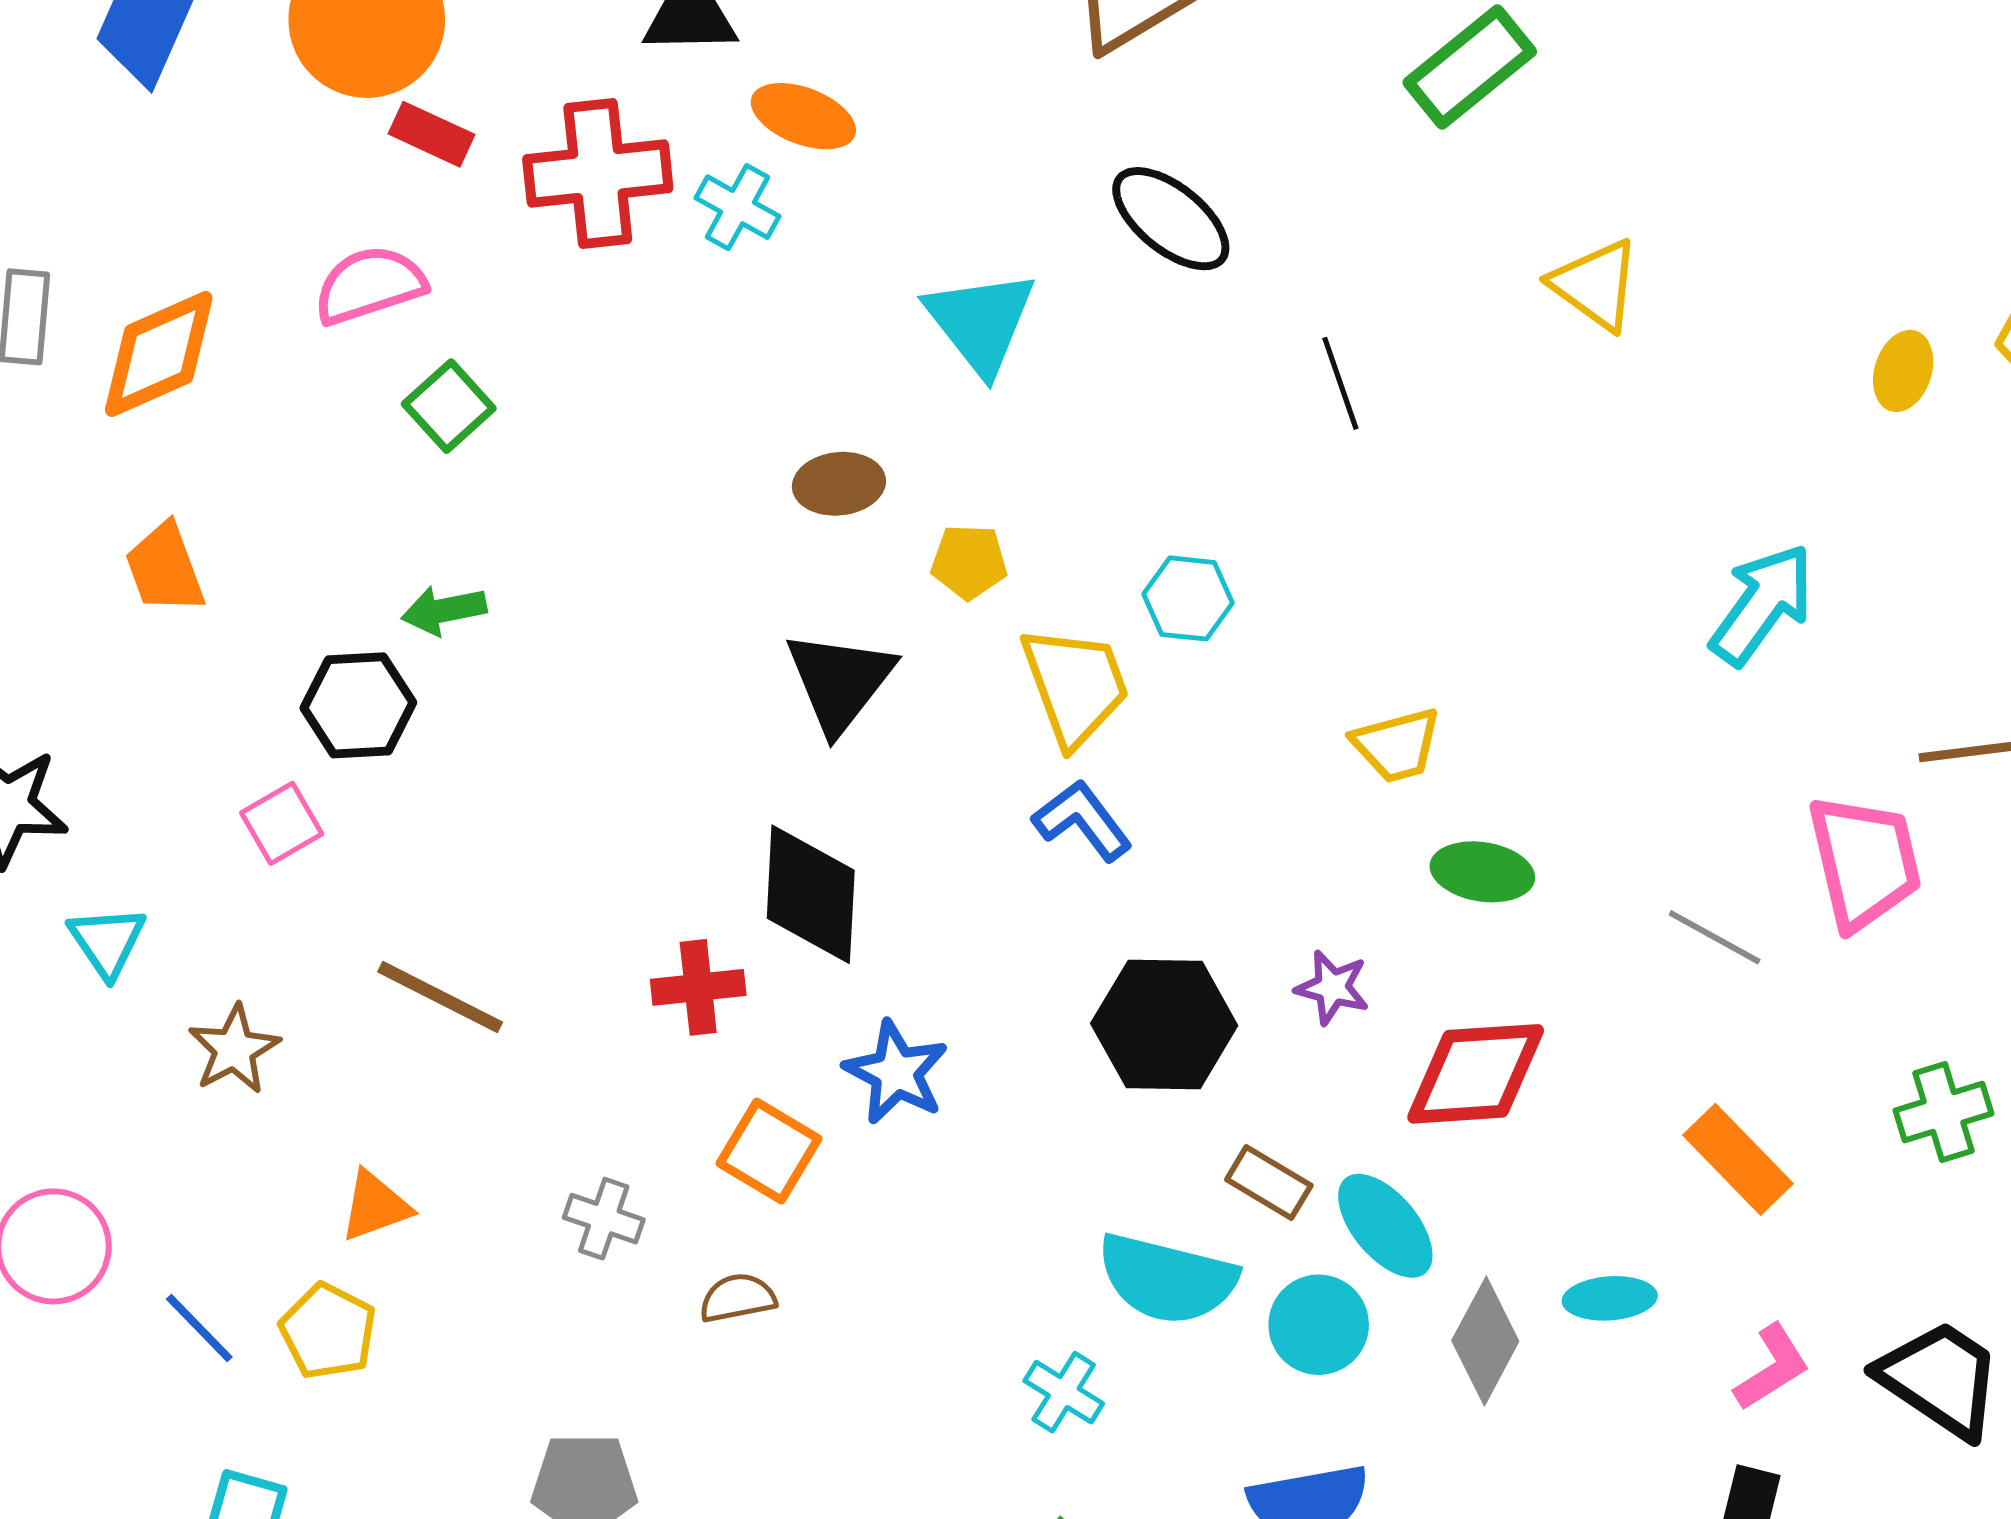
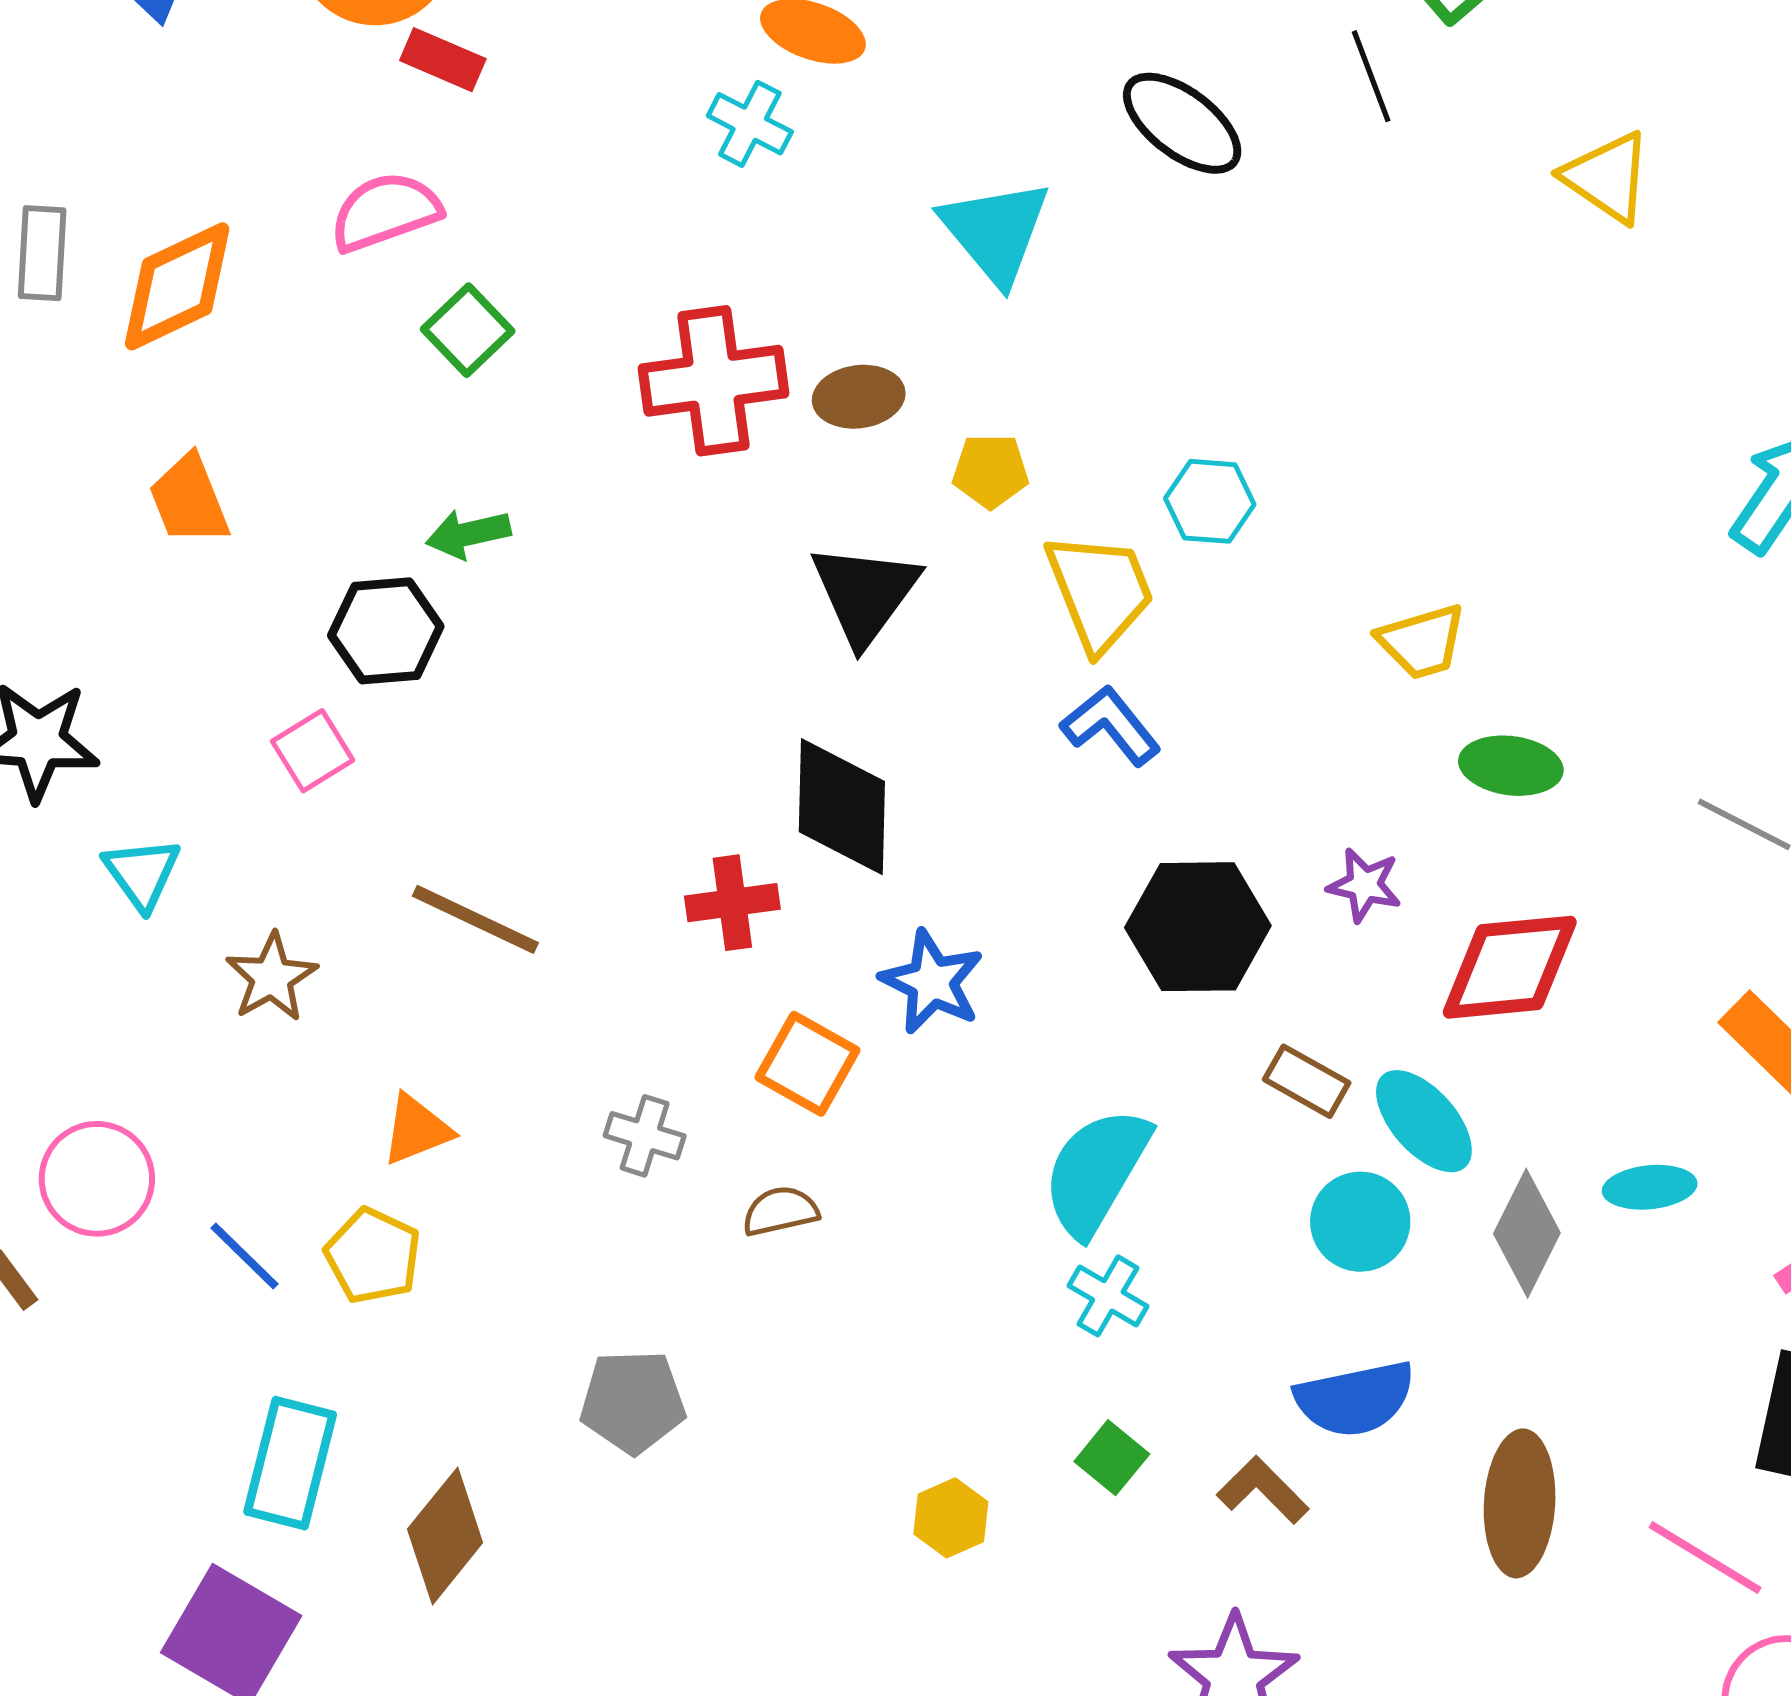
red cross: (598, 174) -> (713, 381), moved
black line: (1340, 383) -> (1371, 76), moved
cyan semicircle: (1167, 1279) -> (1096, 1172), moved, turned 108

